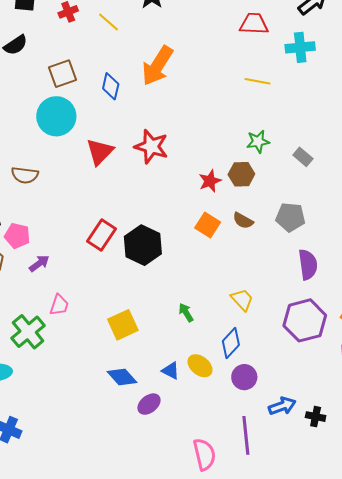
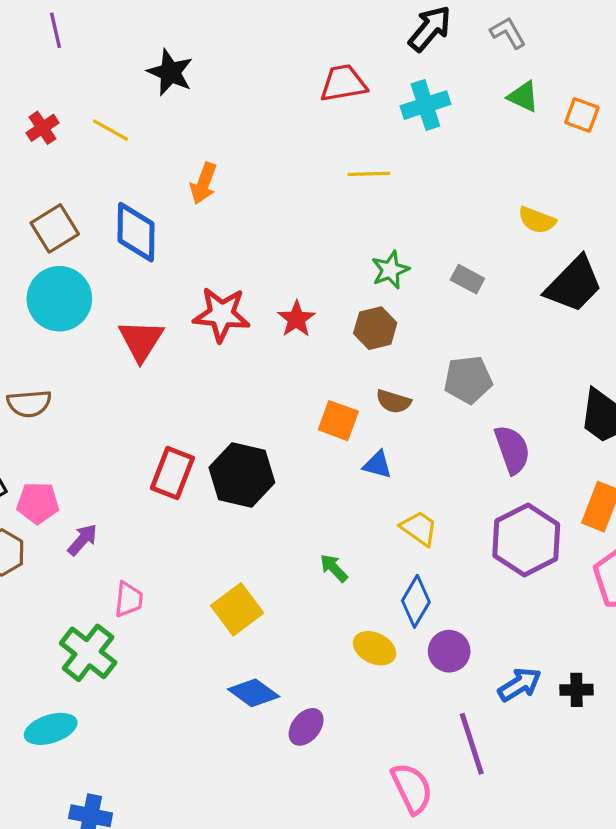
orange arrow: (157, 66) -> (204, 183), size x0.6
blue diamond: (111, 86) -> (136, 232), size x1.4
red star: (210, 181) -> (296, 319), moved
blue triangle: (171, 371) -> (377, 465), moved

